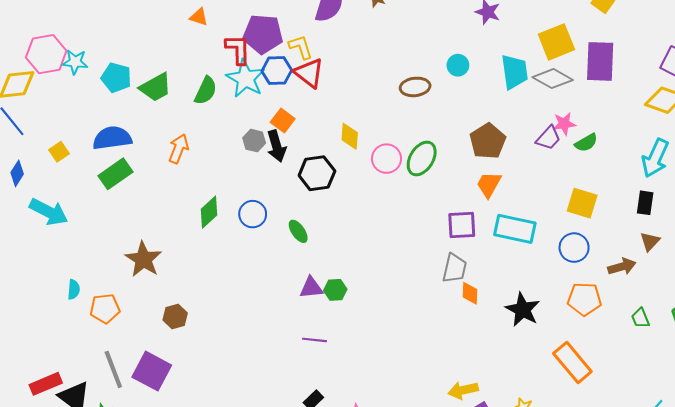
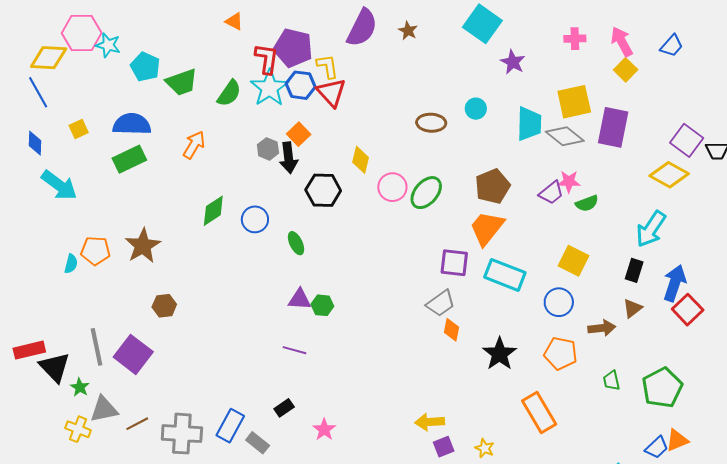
blue diamond: (17, 173) -> (35, 143), turned -40
orange trapezoid: (489, 184) -> (487, 228), size x1.4
gray trapezoid: (455, 268) -> (441, 303), turned 32
orange pentagon: (105, 308) -> (96, 251), moved

